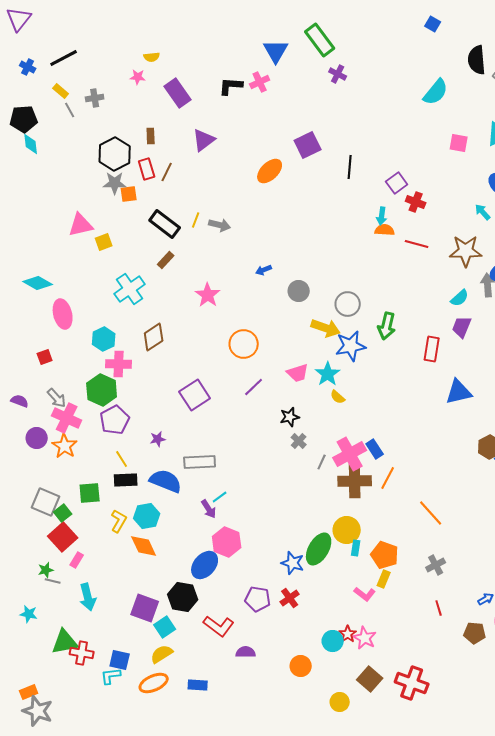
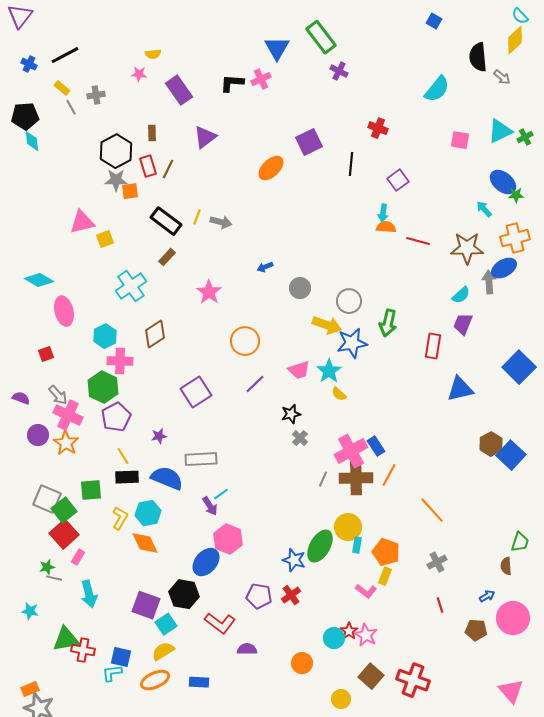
red cross: (416, 202) -> (378, 128), moved
gray line: (322, 462) -> (323, 479), moved
green square: (63, 513) -> (64, 510), size x1.4

